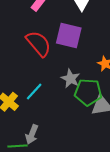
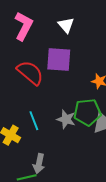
gray star: (71, 79) -> (66, 119), moved
cyan line: (34, 91) -> (34, 121), turned -54

